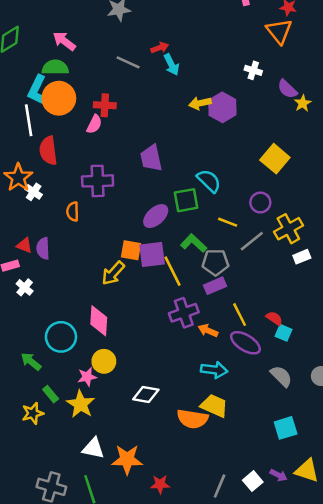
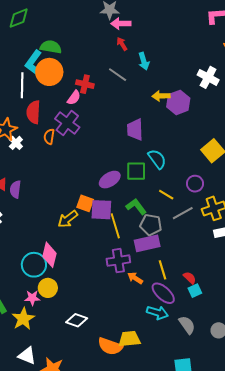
pink arrow: (64, 41) -> (121, 24), moved, turned -48
red arrow: (160, 48) -> (122, 44), moved, turned -112
gray line: (128, 62) -> (118, 75), moved
white cross: (253, 70) -> (208, 77), size x1.5
purple trapezoid: (151, 158) -> (135, 130), moved
purple cross: (98, 181) -> (67, 123), moved, turned 30
orange semicircle: (73, 212) -> (49, 137), moved
purple rectangle: (215, 286) -> (147, 243), size x1.4
cyan square: (283, 333) -> (195, 291), turned 32
cyan circle: (61, 337) -> (34, 265), moved
cyan arrow: (214, 370) -> (157, 313), moved
yellow trapezoid: (214, 406) -> (129, 339), turned -40

